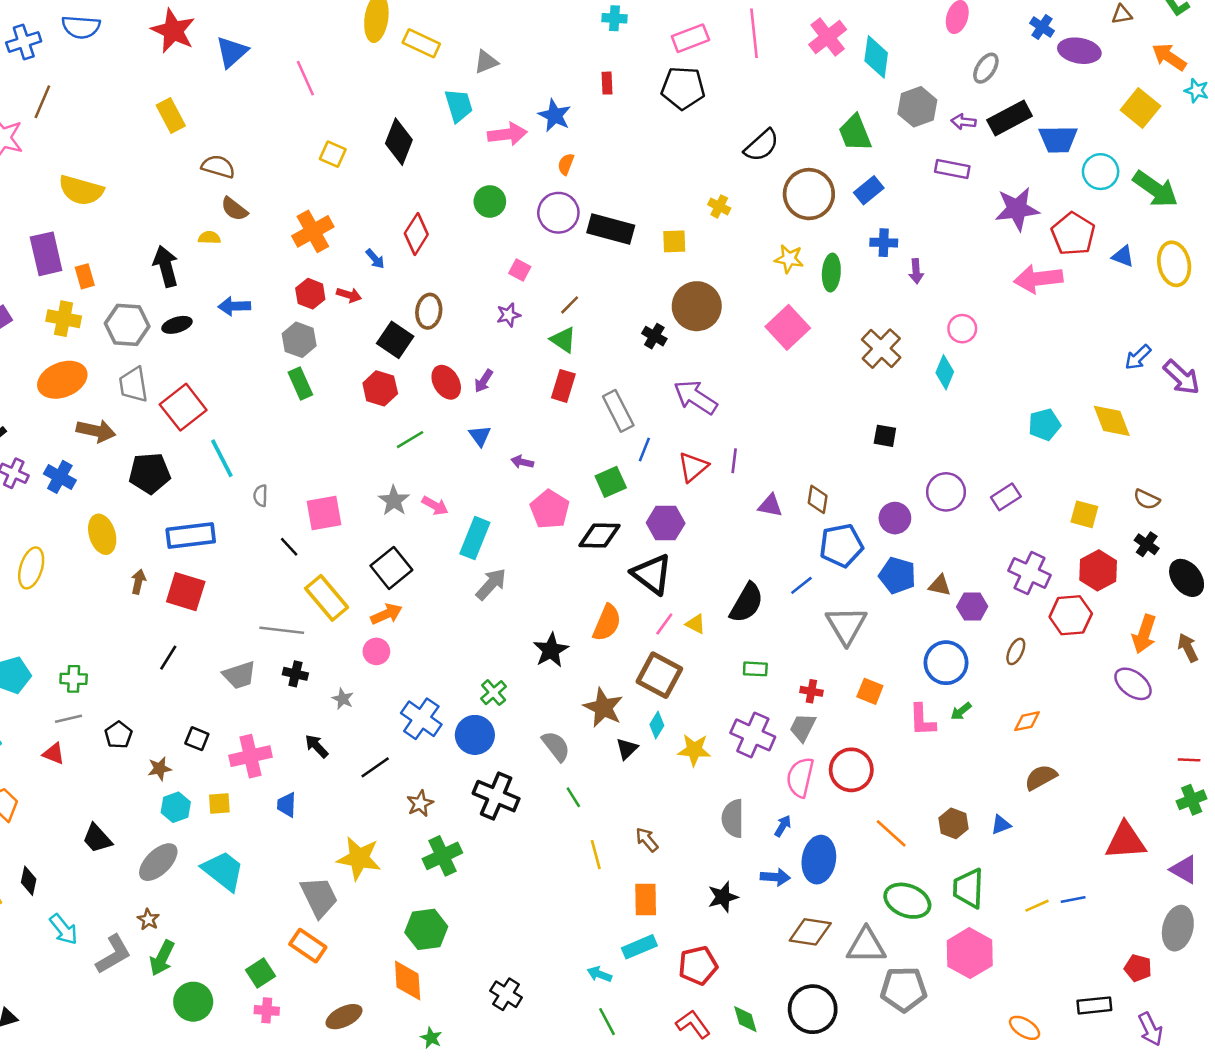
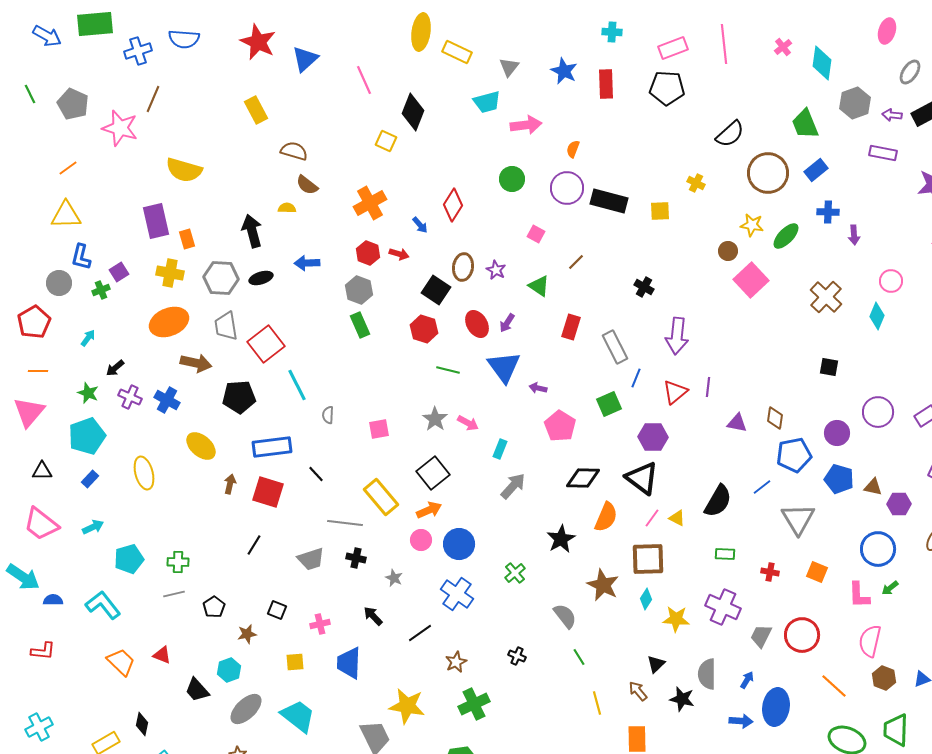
pink cross: (828, 37) -> (783, 47), size x0.6
gray triangle: (486, 62) -> (509, 67), turned -30
red rectangle: (607, 83) -> (606, 84), size x1.6
cyan trapezoid: (459, 106) -> (487, 102), turned 92
blue star: (555, 115) -> (564, 71), moved
black diamond: (399, 142) -> (413, 112), moved
green ellipse: (831, 273) -> (786, 236), turned 40
brown circle: (697, 306) -> (728, 251), moved, size x0.5
purple star: (509, 315) -> (496, 270), moved, turned -30
green triangle: (563, 340) -> (539, 286), moved
purple arrow: (695, 397) -> (677, 336), turned -117
blue triangle: (480, 436) -> (504, 367), size x1.8
green line: (410, 440) -> (448, 370), turned 45
pink square: (324, 513) -> (379, 429), size x0.7
yellow ellipse: (102, 534) -> (201, 446), turned -32
black diamond: (600, 536) -> (583, 478), moved
cyan rectangle: (475, 538) -> (500, 449), size x0.6
black line: (289, 547) -> (316, 474), moved
yellow ellipse: (31, 568) -> (144, 473), turned -32
brown square: (659, 675) -> (648, 559), turned -30
gray trapezoid: (803, 727) -> (761, 636), moved
blue circle: (475, 735) -> (459, 544), moved
black triangle: (627, 749) -> (656, 664), moved
red triangle: (54, 754) -> (162, 655), moved
pink cross: (251, 756) -> (320, 624), size x0.6
pink semicircle: (800, 777) -> (870, 641), moved
black cross: (496, 796) -> (517, 656), size x0.5
blue trapezoid: (287, 805) -> (349, 663), size x1.6
cyan hexagon: (176, 807) -> (229, 670), moved
black star: (723, 897) -> (682, 699), moved, turned 30

